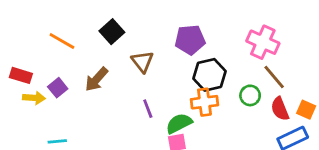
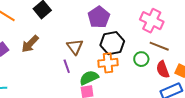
purple pentagon: (190, 40) -> (99, 17), turned -30
brown triangle: (142, 62) -> (75, 47), moved
brown line: (274, 77) -> (159, 46), turned -30

